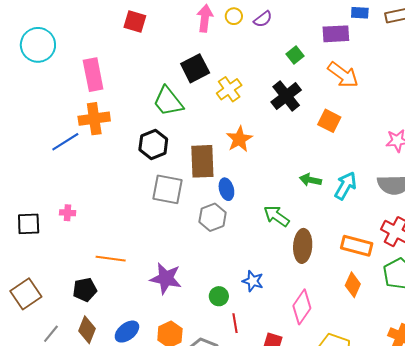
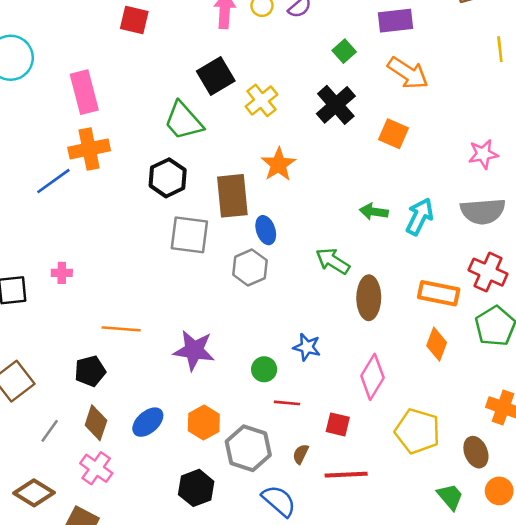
red line: (235, 323) -> (287, 403), turned -72

